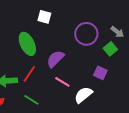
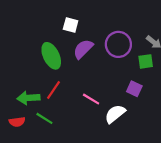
green square: (110, 49) -> (146, 61), turned 32
purple semicircle: (55, 59) -> (83, 49), moved
green line: (31, 100) -> (44, 118), moved

